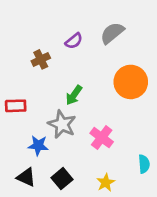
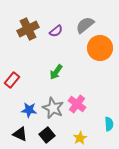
brown cross: (41, 59) -> (28, 29), moved, size x1.5
orange circle: (131, 82) -> (100, 48), moved
red rectangle: (16, 106) -> (12, 80), turned -49
gray star: (62, 124) -> (53, 108), moved

